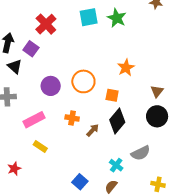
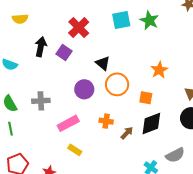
black triangle: (15, 66) -> (103, 63), moved
black diamond: (117, 121) -> (151, 123), turned 30

